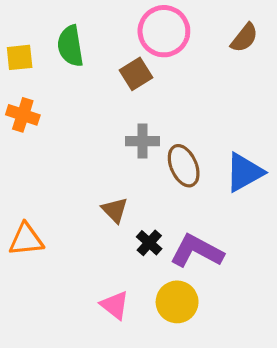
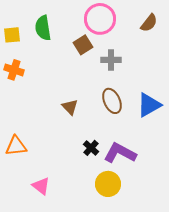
gray cross: (143, 141) -> (111, 60), moved
brown triangle: (115, 210) -> (70, 107), moved
pink triangle: (115, 305) -> (41, 186), moved

